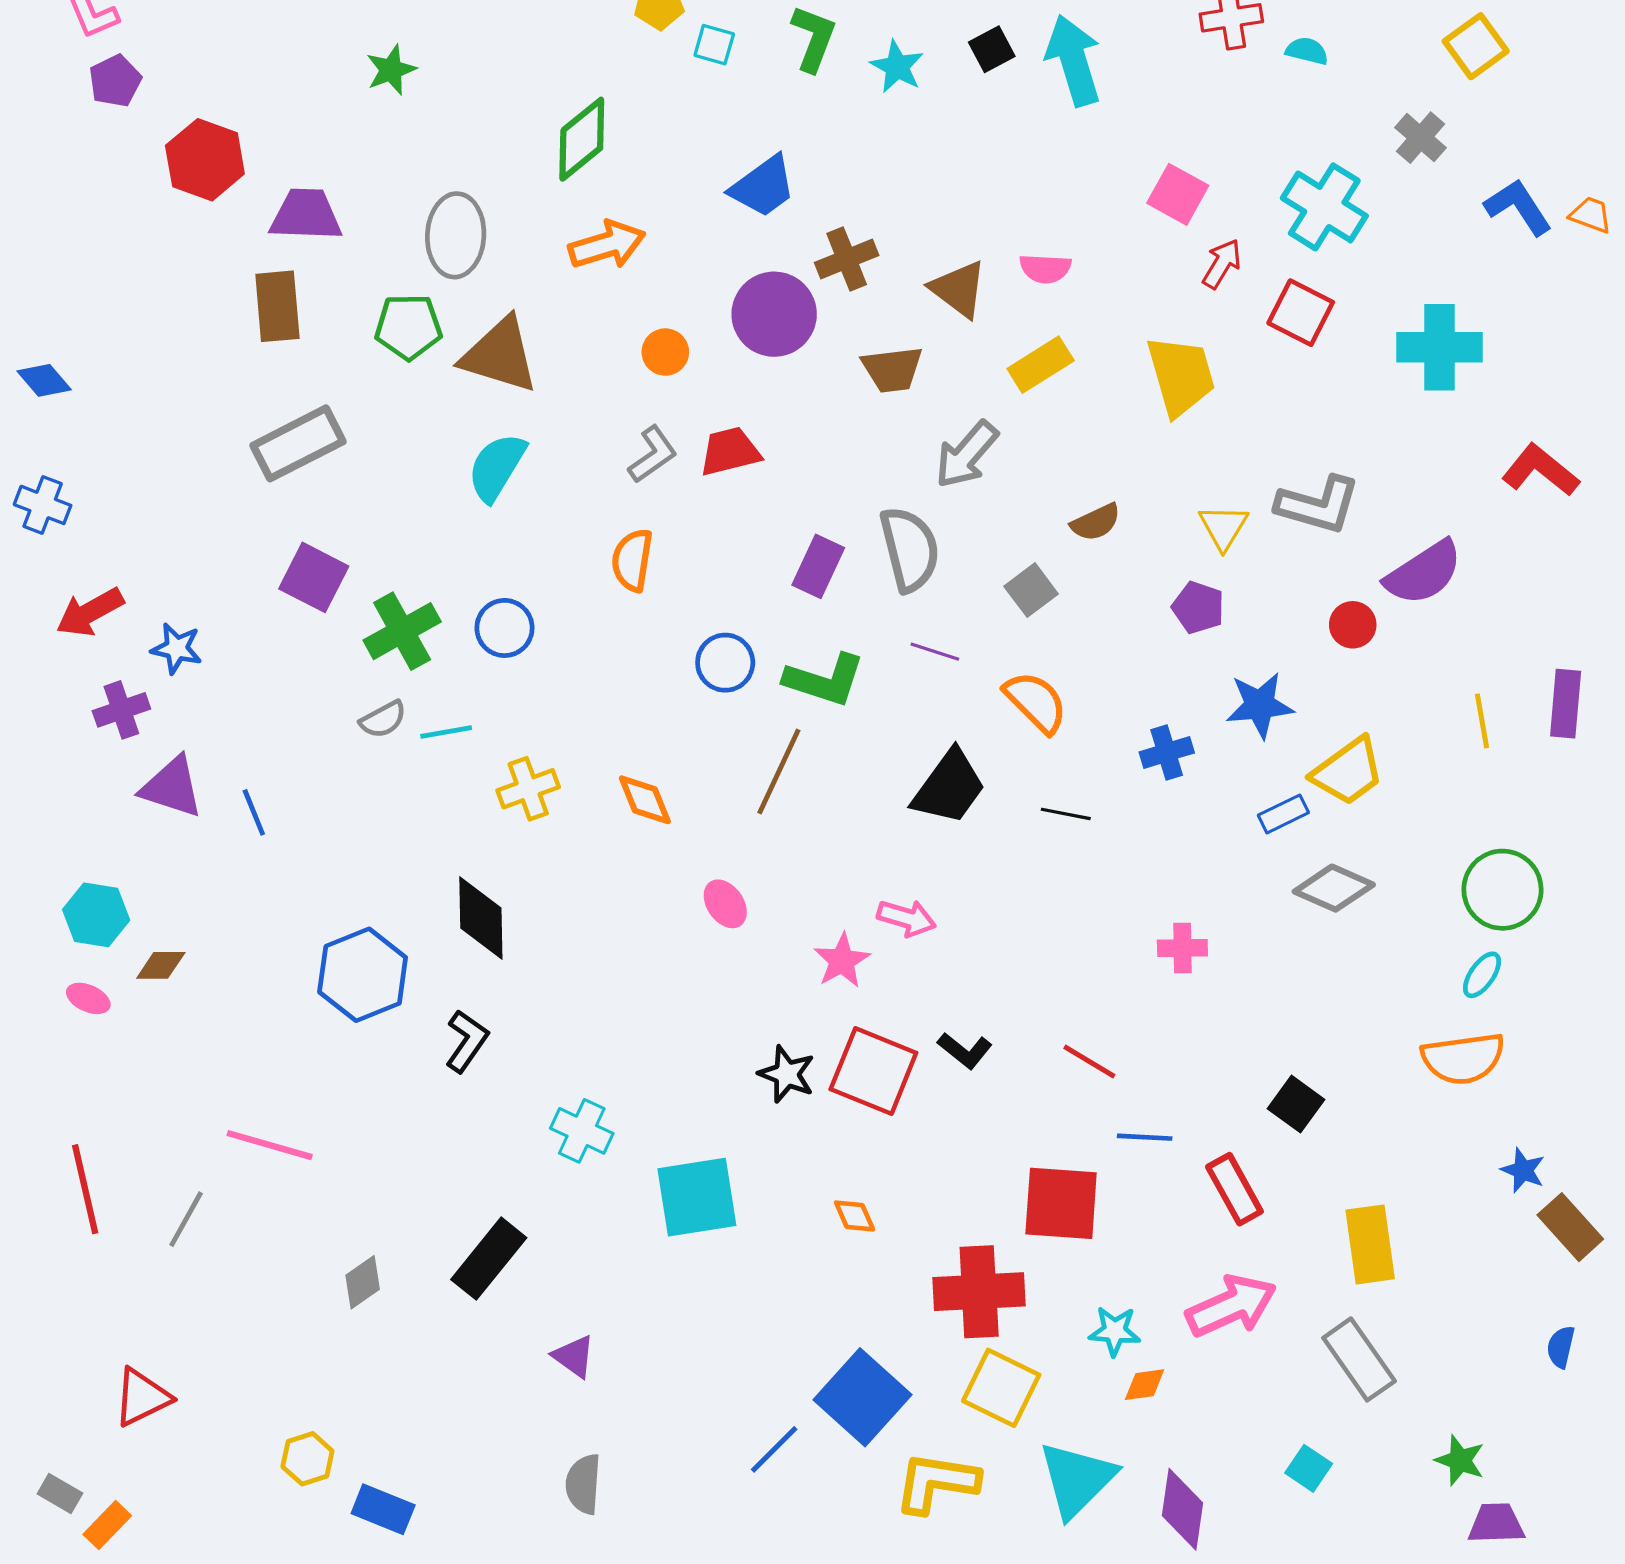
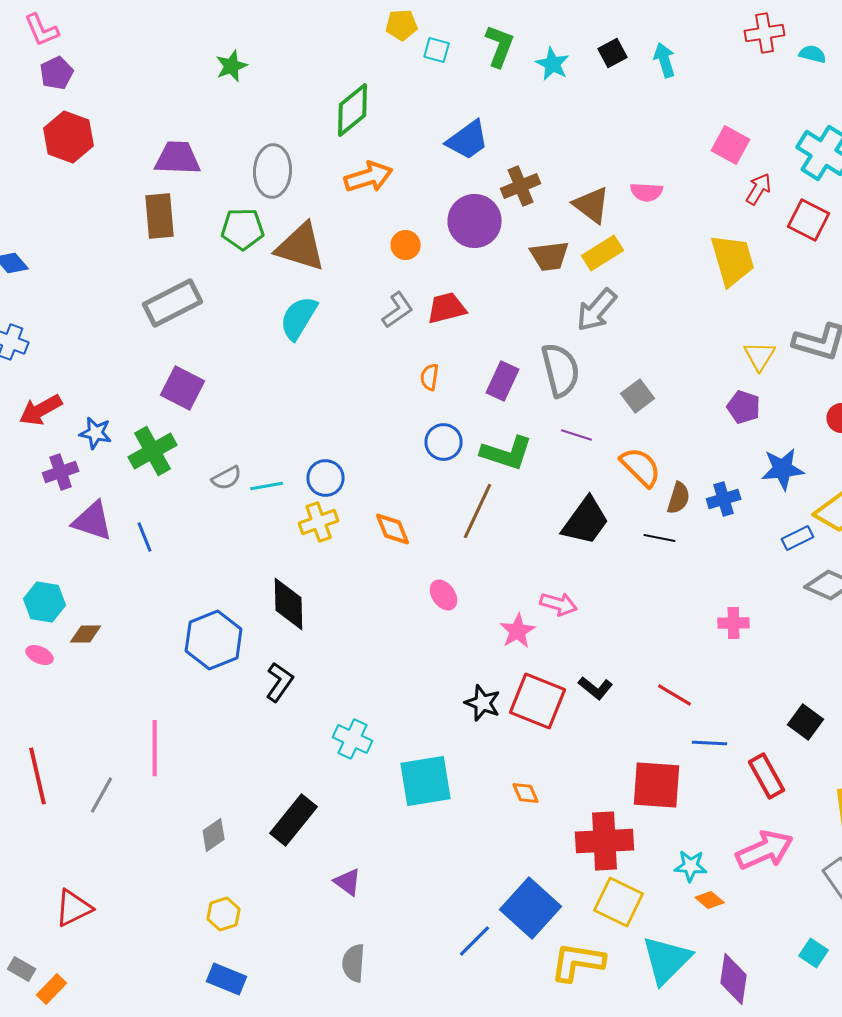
cyan arrow: (1074, 60) -> (665, 60), size x0.6
red hexagon: (205, 160) -> (69, 137), moved
yellow rectangle: (1041, 365) -> (603, 253), moved
brown semicircle: (1096, 522) -> (679, 498), moved, turned -48
orange semicircle: (632, 560) -> (430, 377), moved, size x0.7
blue circle: (505, 628) -> (326, 478), moved
green cross: (402, 631) -> (153, 451), moved
pink line: (270, 1145) -> (155, 748), turned 74
orange diamond: (1145, 1385) -> (710, 900), turned 48
yellow hexagon: (307, 1459) -> (224, 914), moved

